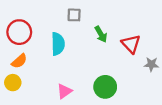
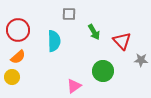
green circle: (105, 87) -> (103, 71), moved
pink triangle: (64, 91) -> (74, 86), moved

